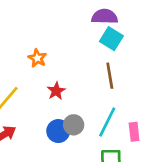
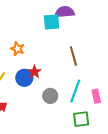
cyan square: (111, 39) -> (52, 22), moved, turned -30
blue circle: (58, 131) -> (24, 78), moved

